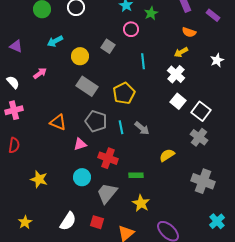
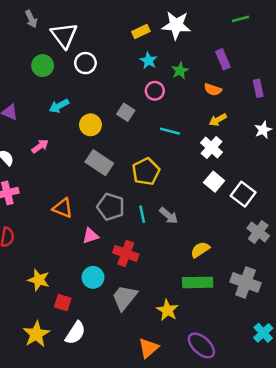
purple rectangle: (213, 15) -> (258, 88), moved, turned 40
orange semicircle: (189, 32) -> (213, 90), moved
cyan line: (143, 61) -> (170, 131), turned -70
gray cross: (199, 137) -> (258, 232), moved
green rectangle: (136, 175) -> (198, 282), moved, size x1.6
yellow star: (25, 222) -> (36, 334), moved, size x1.5
red square: (97, 222) -> (63, 303), moved

